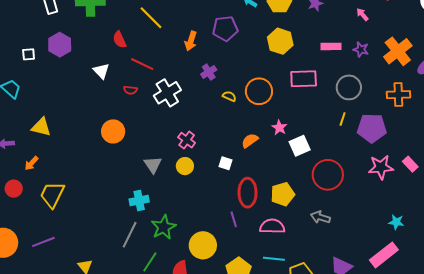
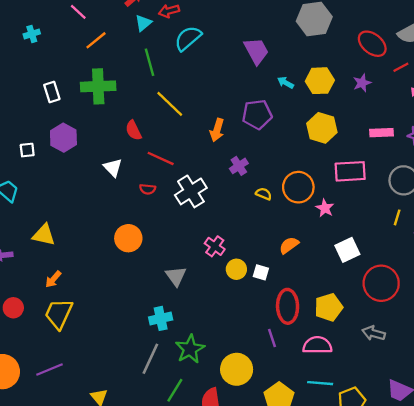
pink star: (279, 128) -> (325, 208), moved
orange arrow: (31, 163) -> (53, 279), moved
yellow circle: (185, 166) -> (236, 269), moved

